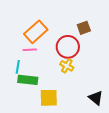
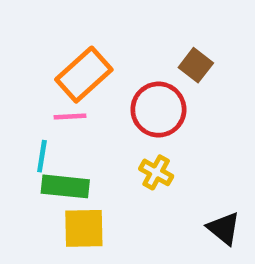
brown square: (84, 28) -> (196, 65), turned -32
yellow cross: (67, 66) -> (156, 172), moved
yellow square: (49, 98) -> (84, 228), moved

